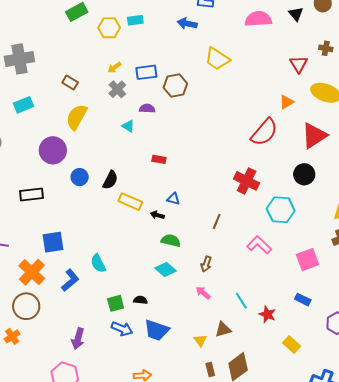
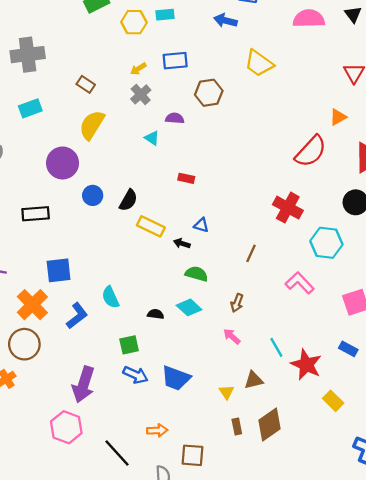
blue rectangle: (146, 72) -> (175, 61), moved
black semicircle: (140, 300) -> (156, 314), moved
red star: (267, 314) -> (306, 365), size x1.5
purple arrow: (78, 339) -> (83, 384), size x1.4

